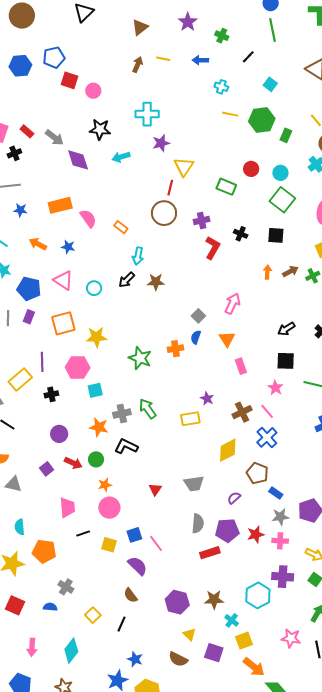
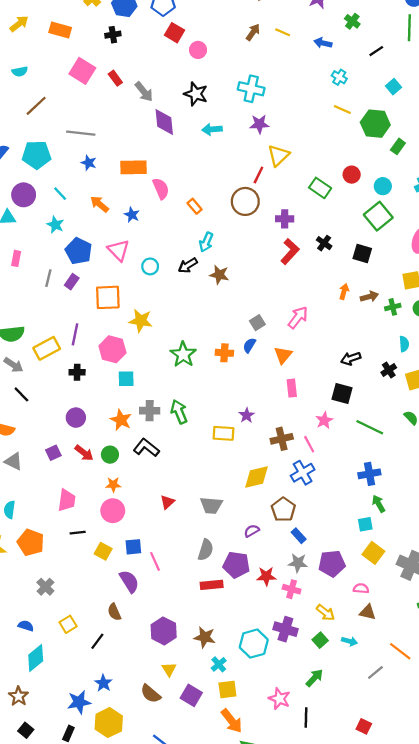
black cross: (14, 153) -> (113, 35), moved
blue semicircle: (50, 607) -> (26, 626), moved

